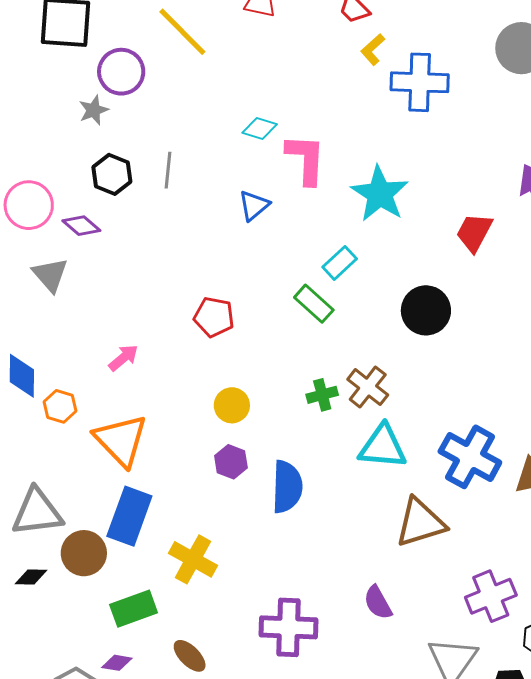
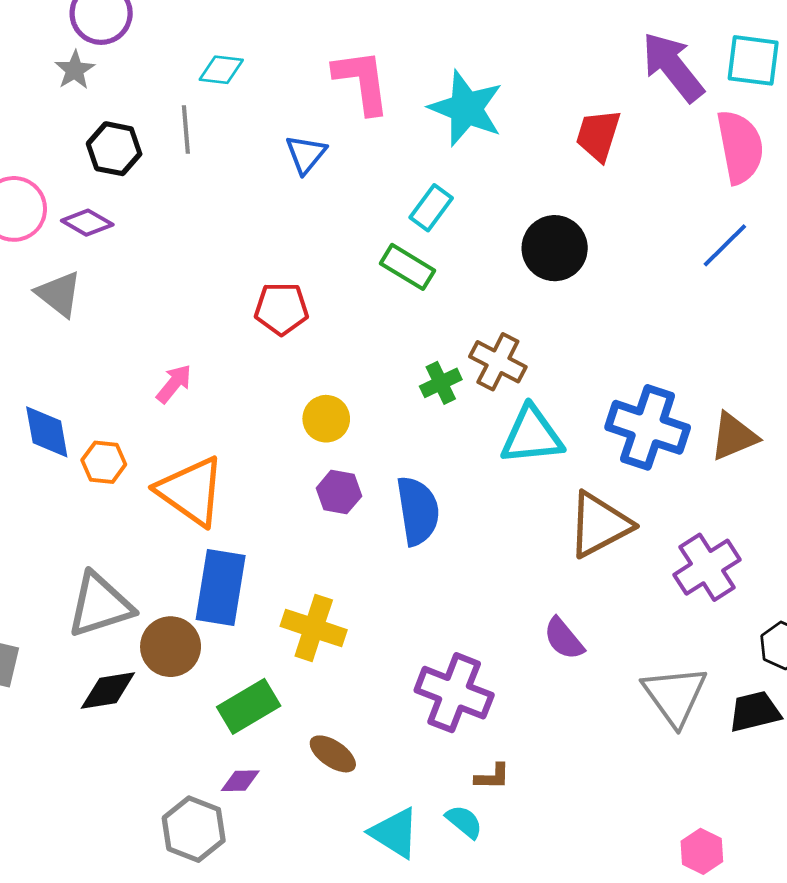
cyan diamond: (260, 128) -> (221, 70), moved
black diamond: (31, 577) -> (108, 691), size x1.4
purple cross: (491, 596) -> (707, 567), moved
purple cross: (288, 627) -> (454, 693), turned 30

